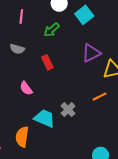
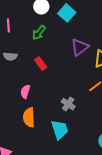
pink semicircle: (26, 88) -> (25, 92), turned 64
cyan trapezoid: (45, 118) -> (60, 130), moved, turned 60
orange semicircle: (22, 137) -> (29, 117), moved

